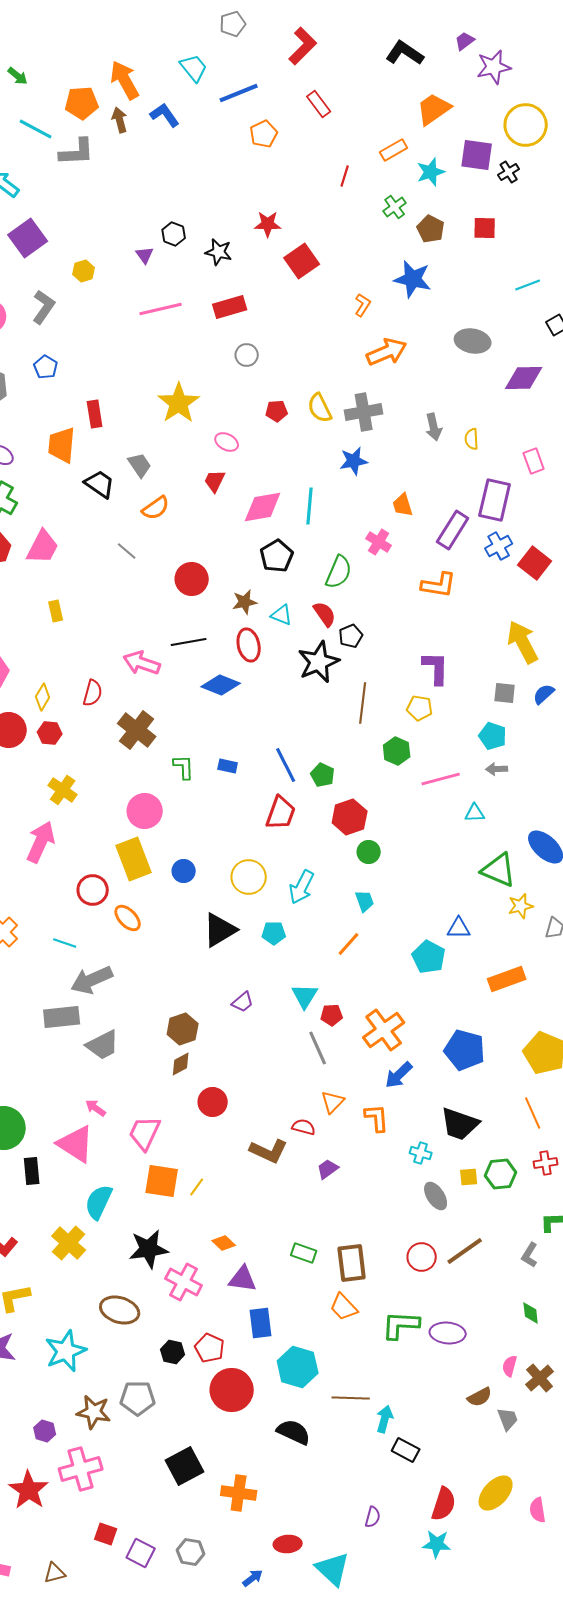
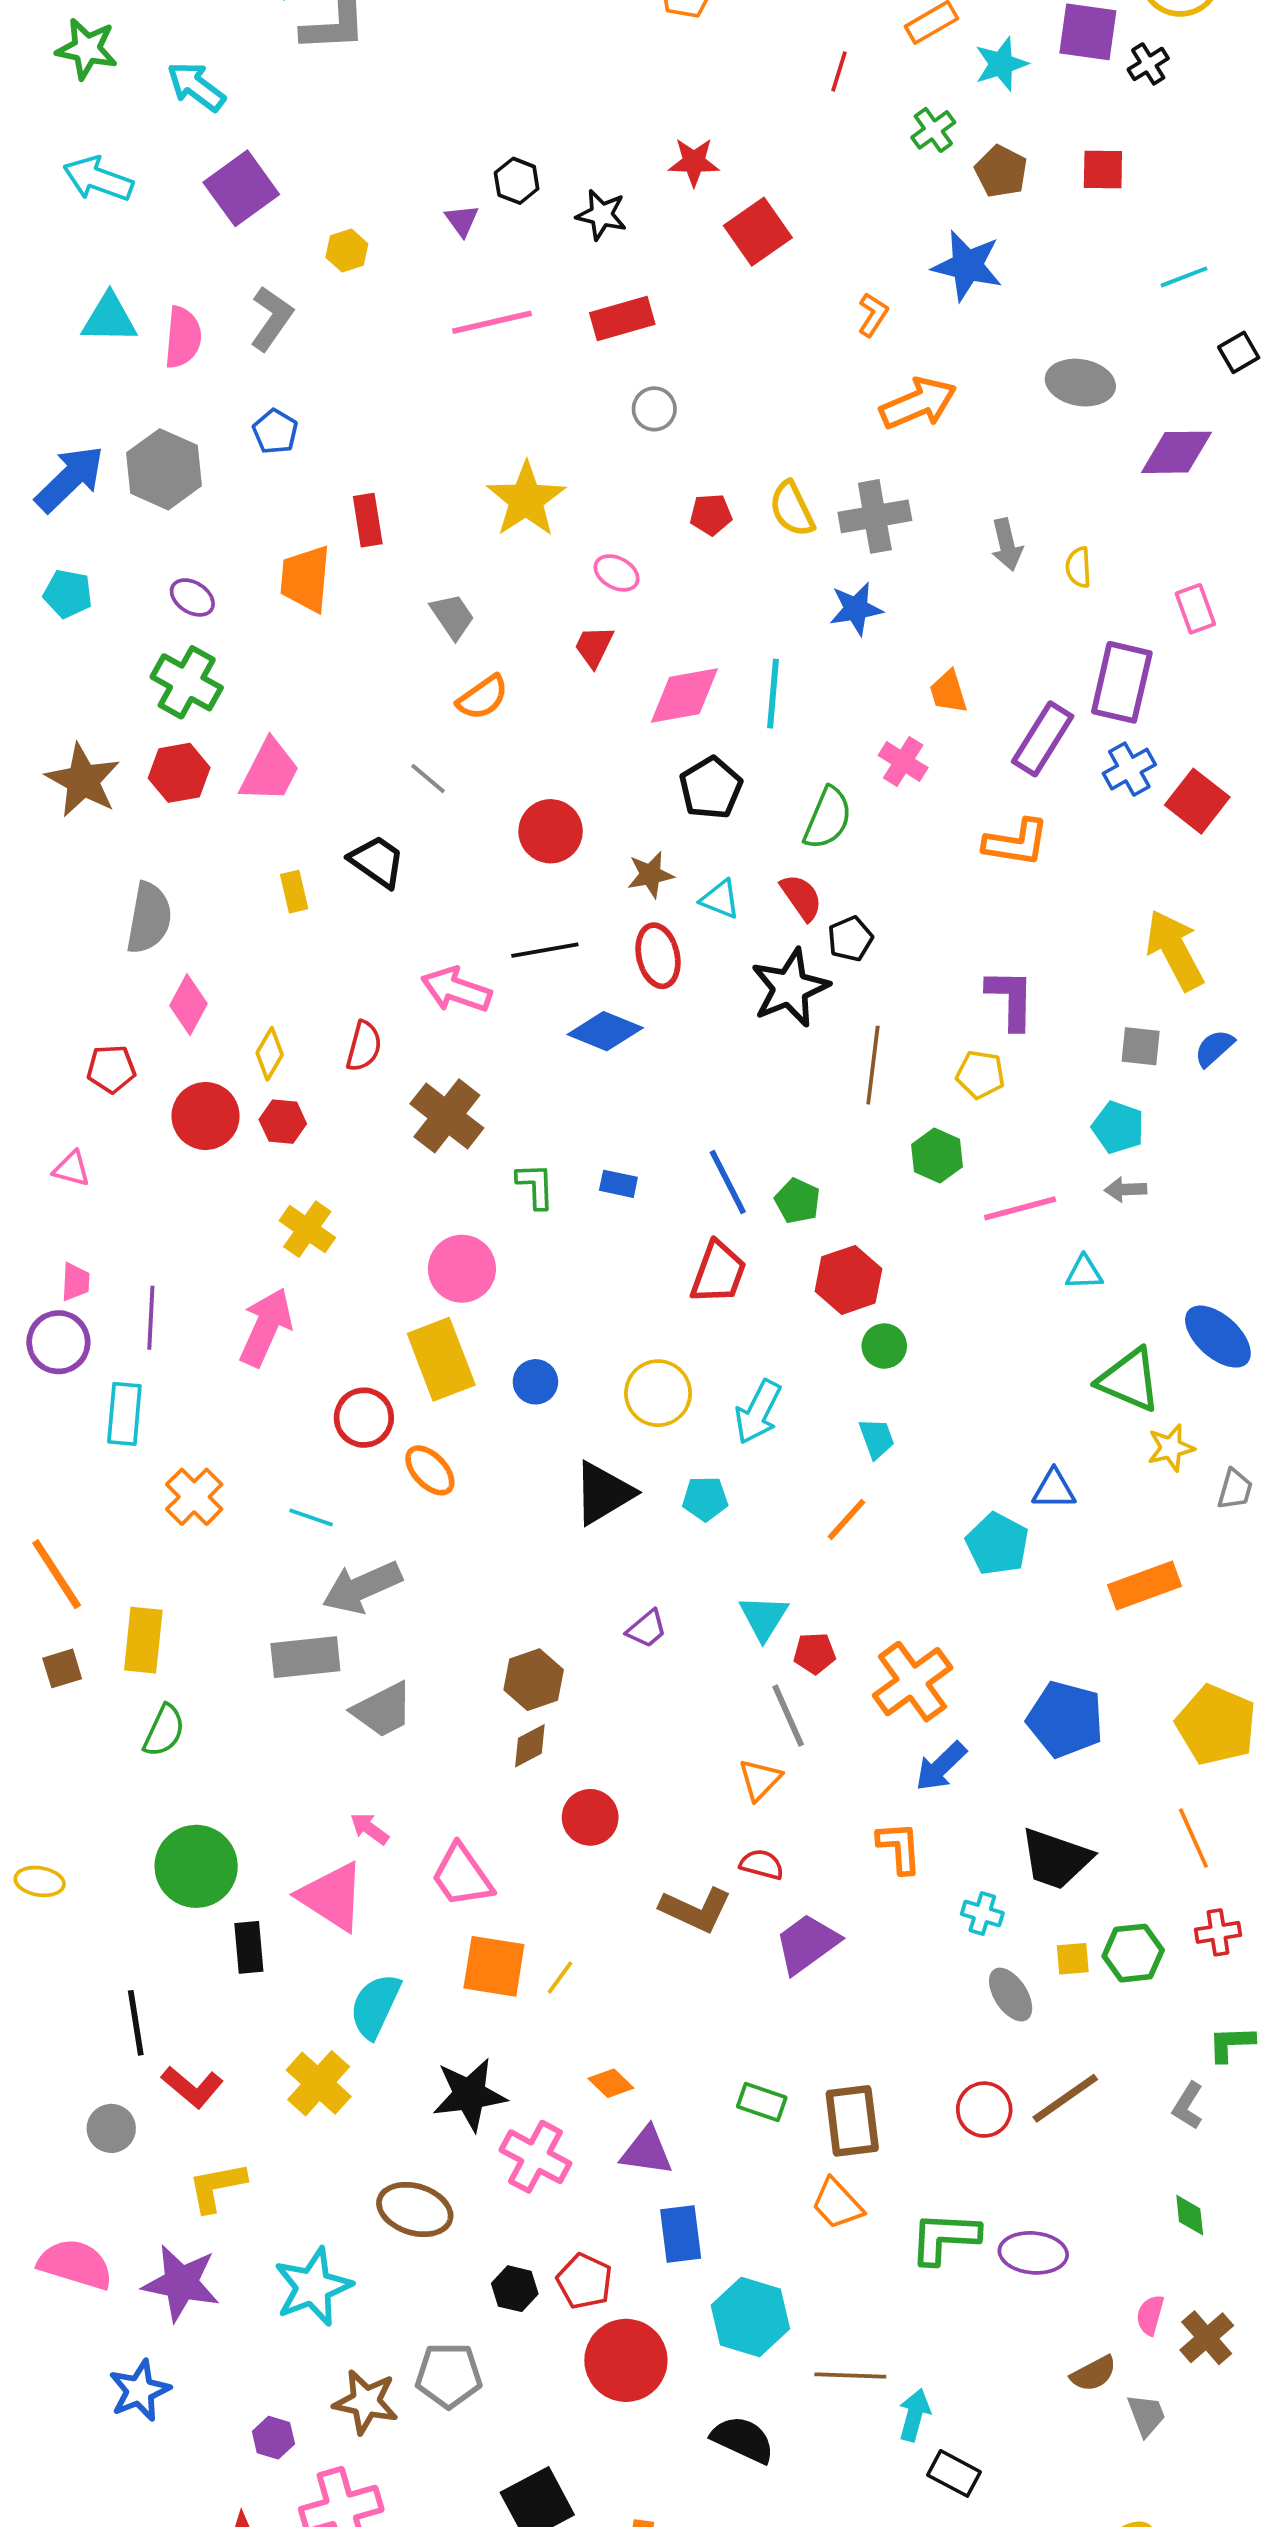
black trapezoid: (100, 484) -> (377, 861), moved
orange triangle: (333, 1102) -> (760, 1780), moved
pink trapezoid: (145, 1133) -> (462, 1876), turned -60
purple trapezoid: (328, 1169) -> (807, 1944), size x1.6

